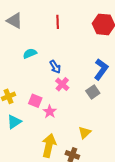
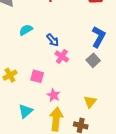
pink star: (50, 112) -> (53, 95), moved
cyan triangle: (14, 122) -> (25, 111), moved

